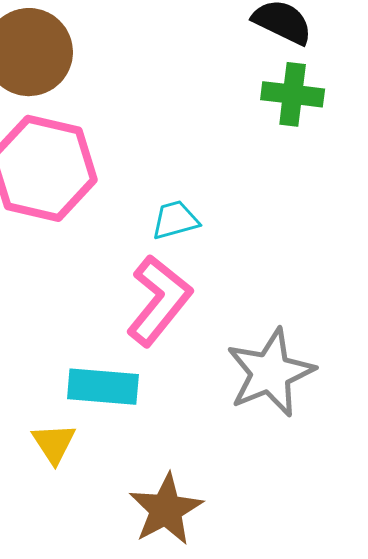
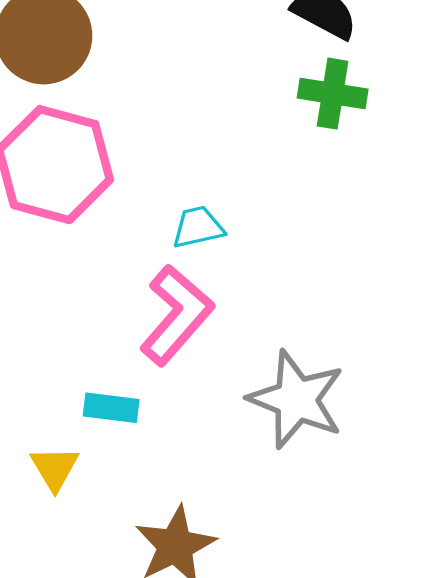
gray star: (270, 373) -> (296, 399), turned -30
cyan rectangle: (103, 387) -> (111, 408), size x0.7

